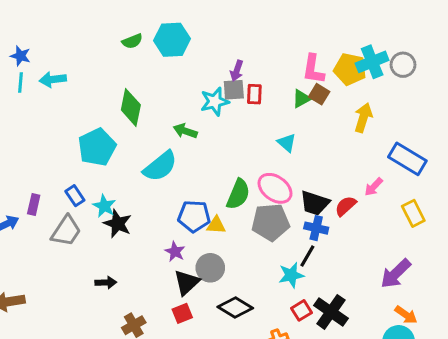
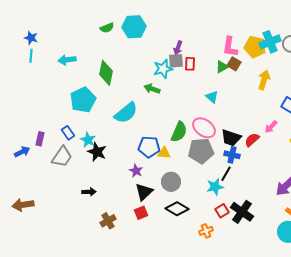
cyan arrow: (53, 79) -> (67, 60), moved
green arrow: (185, 131) -> (152, 89), moved
gray circle: (210, 268) -> (171, 182), moved

